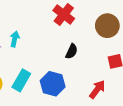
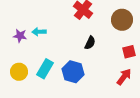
cyan arrow: (15, 39) -> (39, 32), turned -104
red arrow: (97, 89) -> (124, 77), moved

